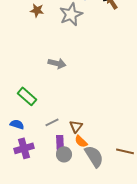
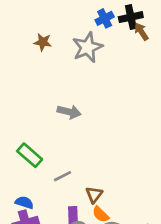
gray line: (52, 122) -> (62, 176), moved
blue semicircle: (17, 124) -> (24, 203), moved

